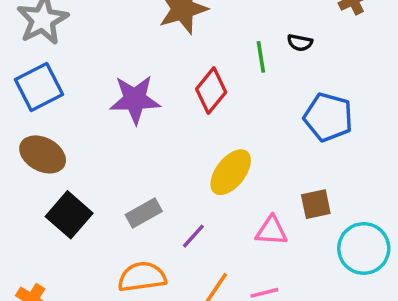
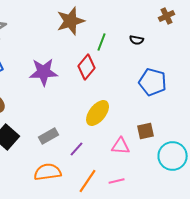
green line: (261, 57) -> (102, 42), moved, turned 30

